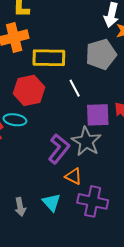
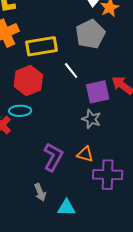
gray star: (86, 141) -> (91, 119), size x0.7
purple L-shape: (59, 149) -> (53, 157), moved
cyan triangle: (51, 202) -> (66, 208), moved, turned -36

